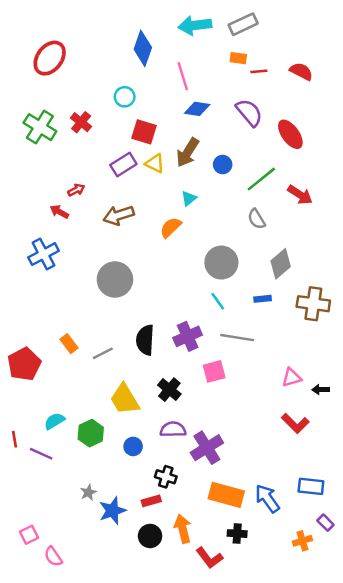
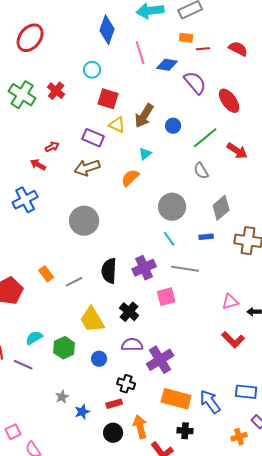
blue diamond: (197, 109) -> (167, 65), moved
purple rectangle: (123, 165) -> (93, 138), moved, turned 55
blue star: (113, 511) -> (82, 412), size x0.7

